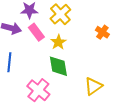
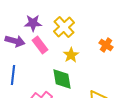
yellow star: (58, 42) -> (71, 55), moved

